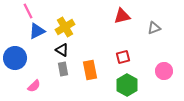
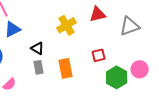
yellow cross: (65, 27) -> (67, 25), moved
gray triangle: (154, 28) -> (130, 26), size x1.5
green hexagon: (127, 85) -> (117, 77), moved

